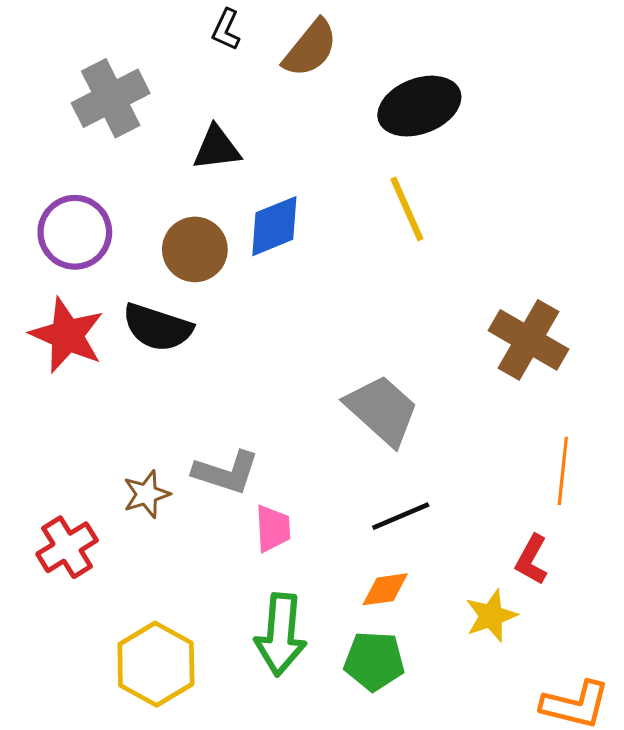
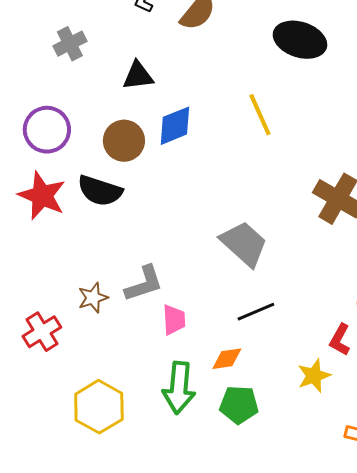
gray cross: (111, 98) -> (70, 44), size x0.7
black ellipse: (419, 106) -> (300, 40), moved, turned 39
gray L-shape: (226, 472) -> (144, 284), turned -36
orange diamond: (385, 589) -> (227, 359), moved

